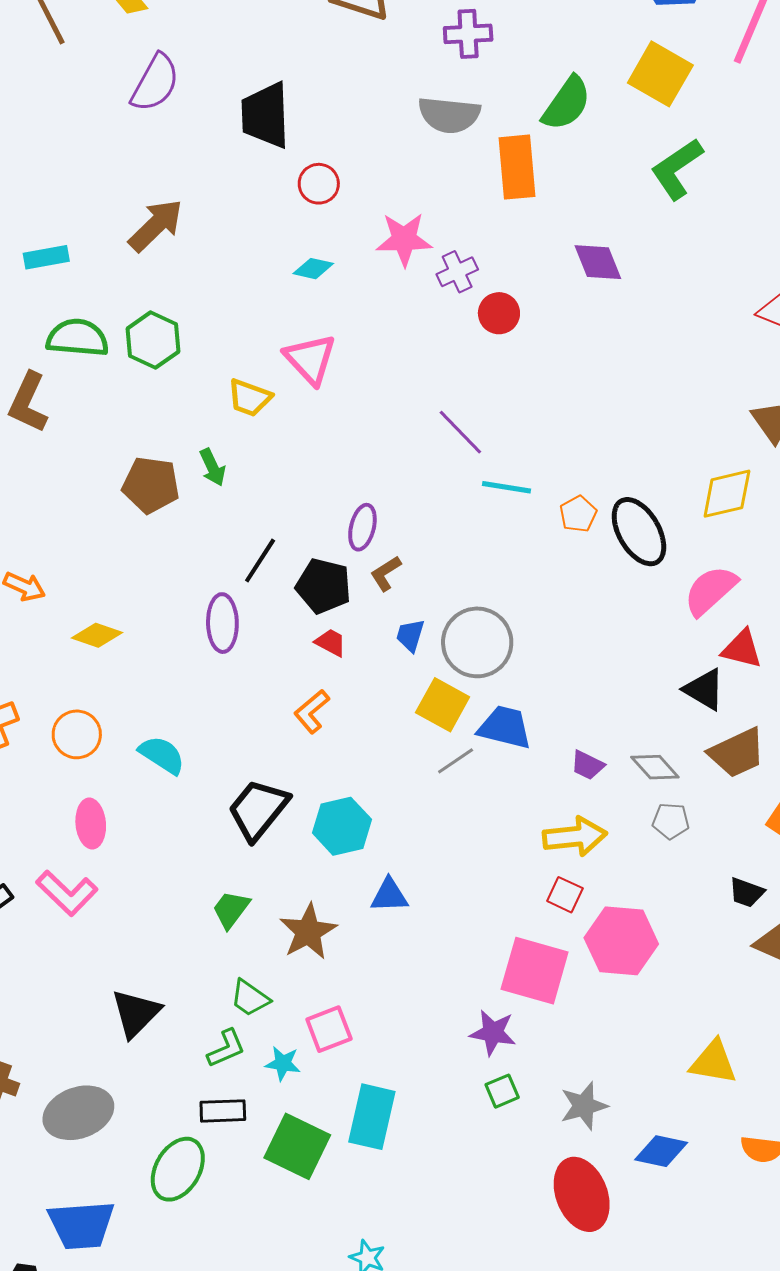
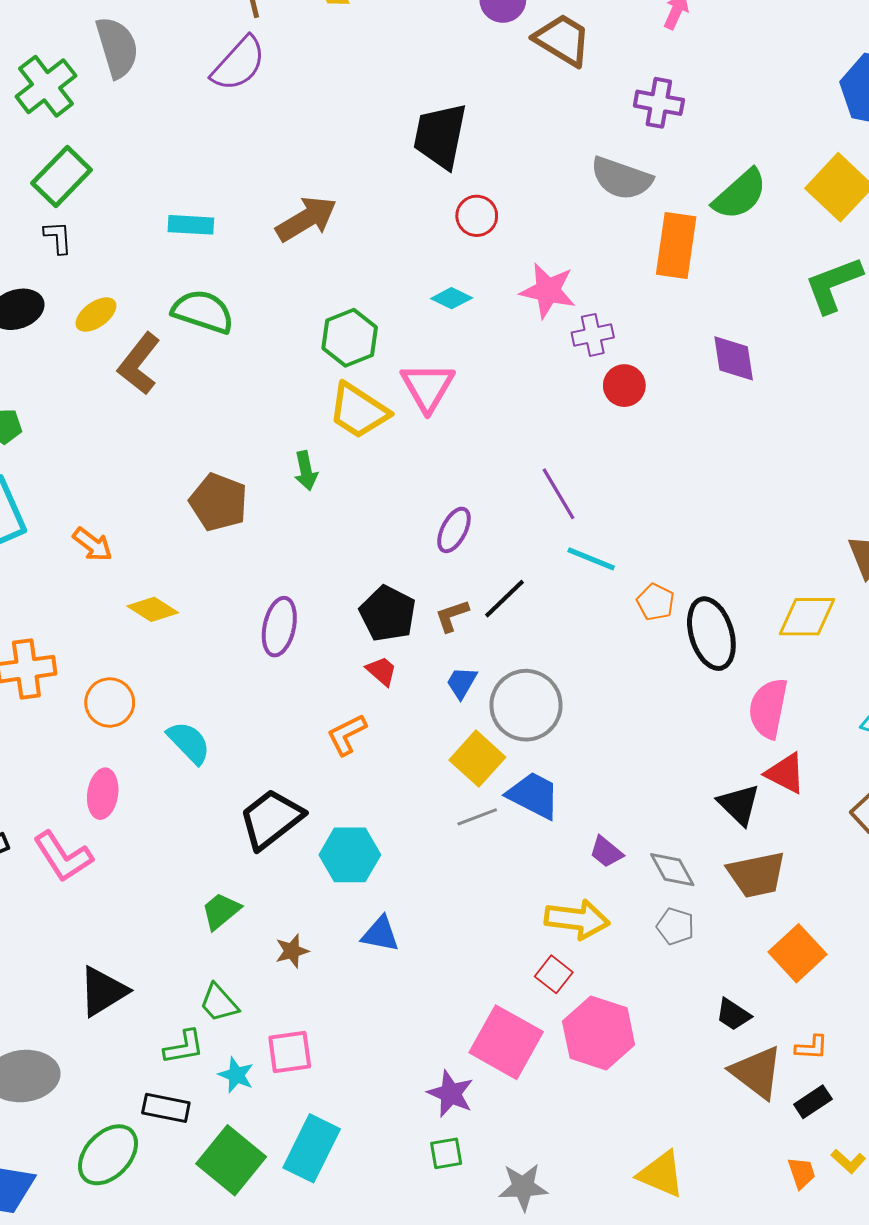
purple semicircle: (155, 83) -> (239, 64), moved
green hexagon: (153, 340) -> (350, 338), moved
yellow trapezoid: (250, 398) -> (359, 411), size x1.4
brown pentagon: (151, 485) -> (218, 502), moved
orange pentagon: (578, 514) -> (656, 602), turned -30
purple ellipse: (362, 527) -> (454, 530), moved
black line: (260, 560) -> (504, 599), moved
pink semicircle: (710, 591) -> (768, 708), turned -50
brown star: (308, 932) -> (292, 951), size x0.6

